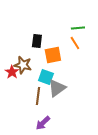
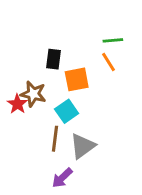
cyan square: (46, 77) -> (67, 111), turned 35
gray triangle: (57, 88) -> (82, 146), moved

